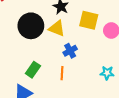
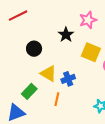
black circle: (31, 26) -> (34, 49), size x0.6
yellow triangle: (57, 28) -> (48, 74), moved

